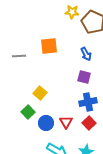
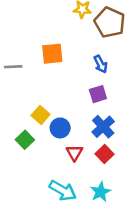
purple square: (84, 77) -> (98, 94), turned -32
blue cross: (88, 102) -> (103, 127), turned -30
blue circle: (46, 123) -> (60, 128), moved

